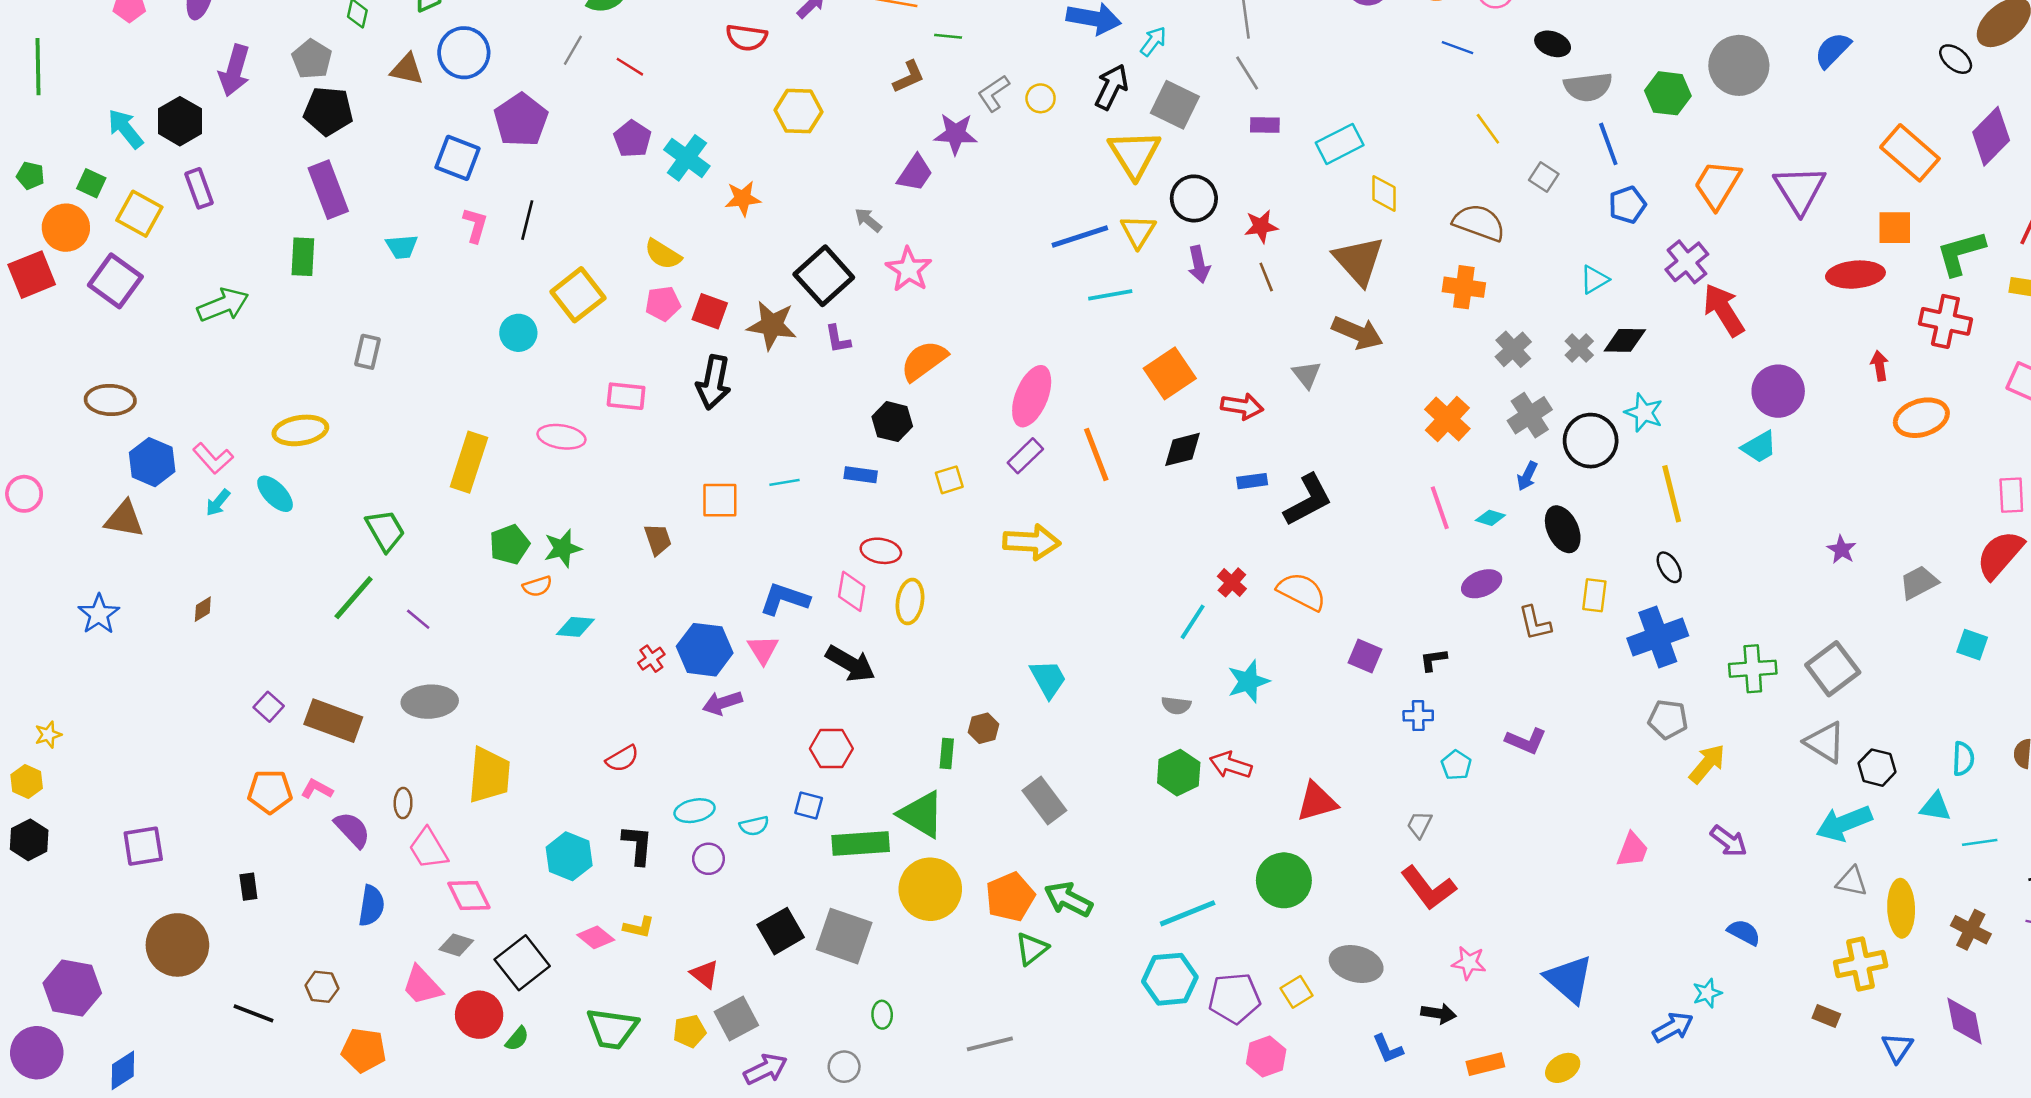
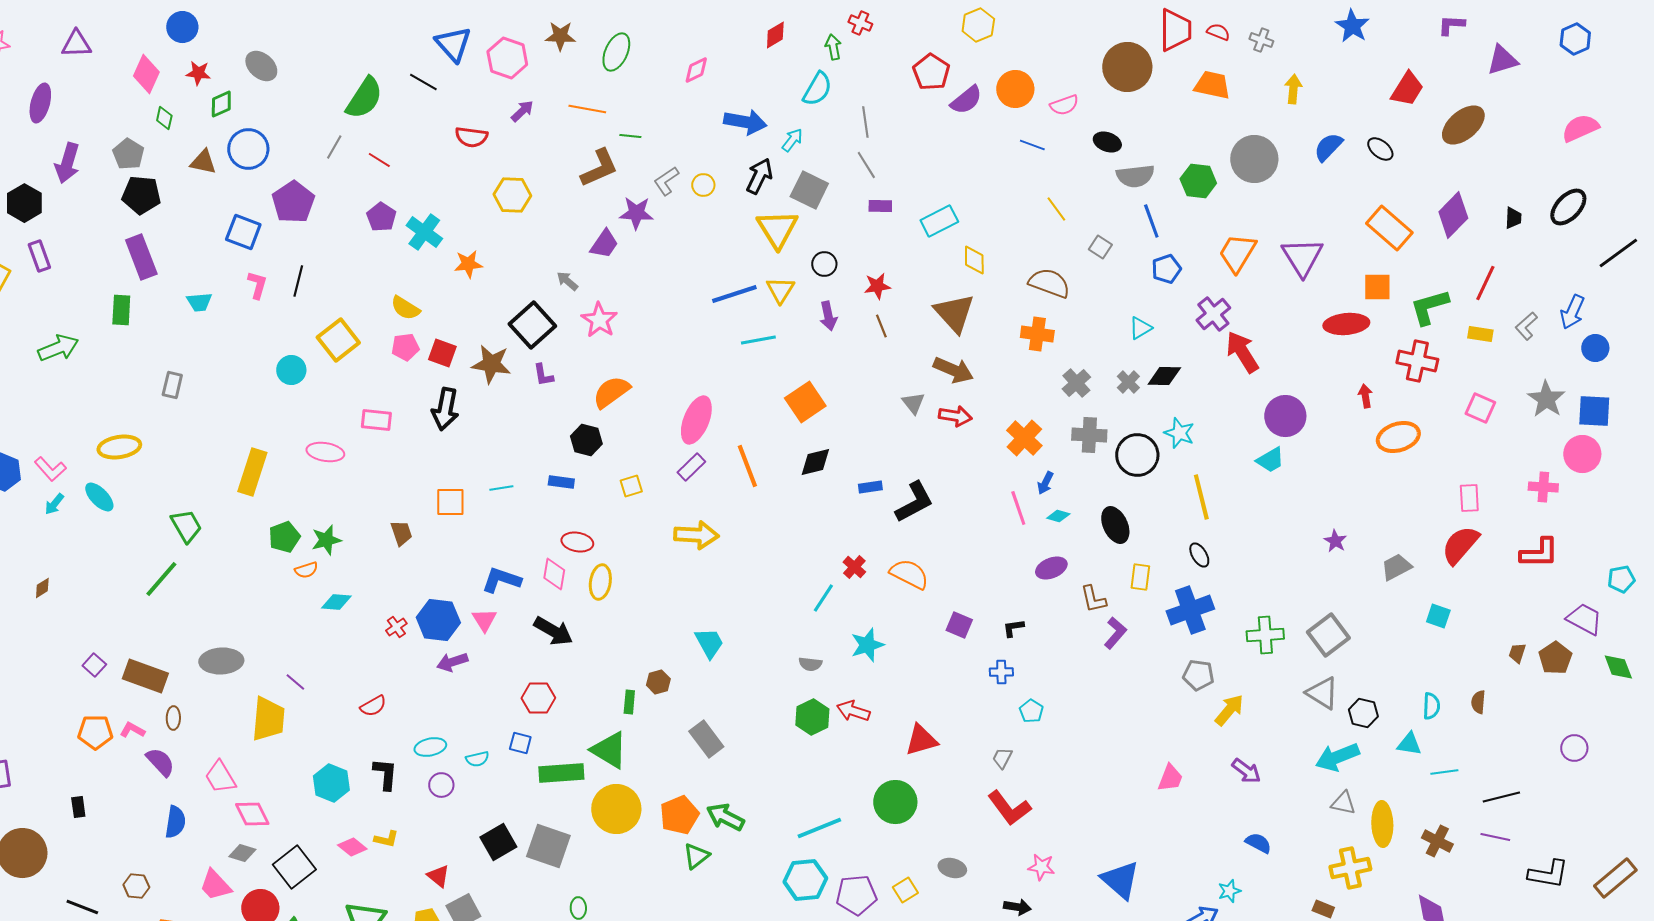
black ellipse: (1956, 59) -> (1380, 149), moved
brown L-shape: (909, 77) -> (599, 168), size x1.5
black circle: (1194, 198) -> (824, 264), size x0.7
red arrow: (1242, 406) -> (955, 416), moved
gray cross: (1530, 415) -> (1089, 435), turned 36
blue arrow: (1527, 476) -> (1045, 483), moved
purple line: (418, 619) -> (295, 682), moved
purple L-shape: (1526, 741) -> (1115, 633), moved, turned -72
brown ellipse: (403, 803) -> (173, 718), moved
gray ellipse: (1356, 964) -> (952, 868), size x0.7

